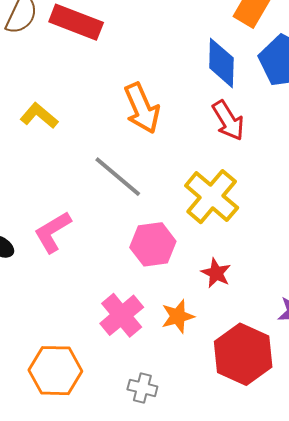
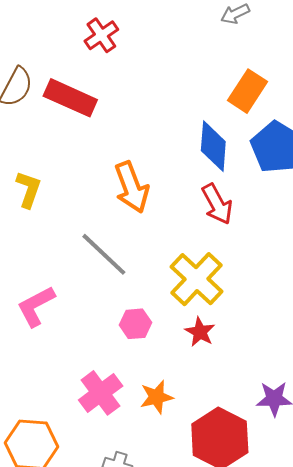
yellow L-shape: (39, 116) -> (28, 189), turned 66
pink hexagon: (153, 244) -> (135, 324), size x0.7
red star: (216, 273) -> (200, 332), moved

